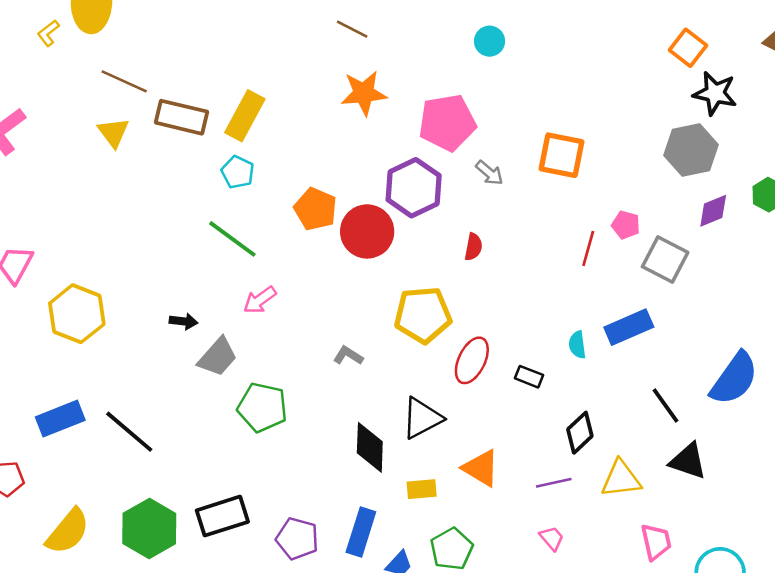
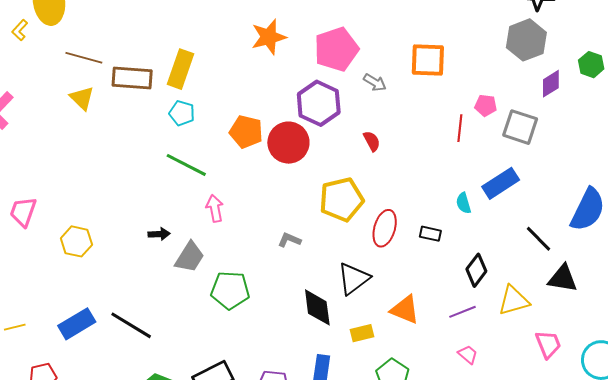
red semicircle: (473, 247) -> (372, 141), turned -30
pink arrow: (260, 300) -> (215, 208), turned 124
yellow hexagon: (77, 314) -> (76, 241), size x0.7

